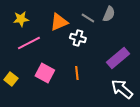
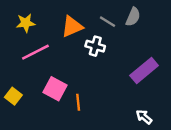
orange line: (77, 73) -> (78, 102), moved
white arrow: (122, 89) -> (144, 117), moved, size x0.6

